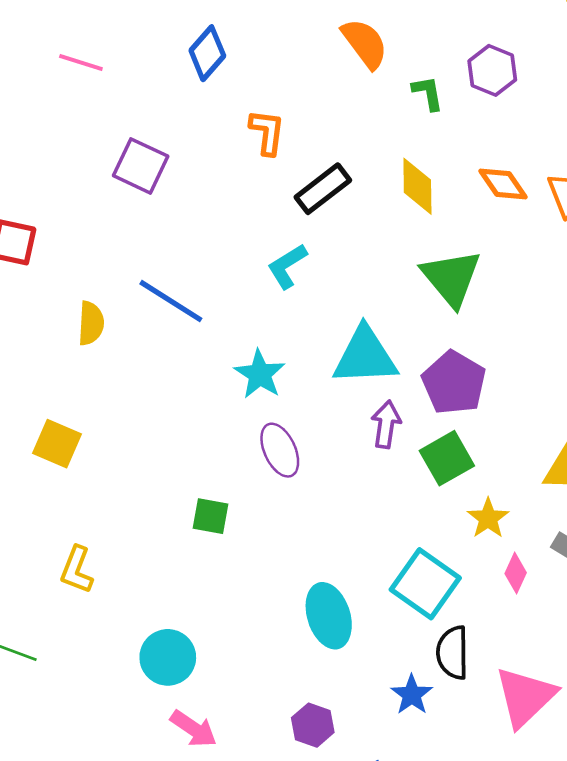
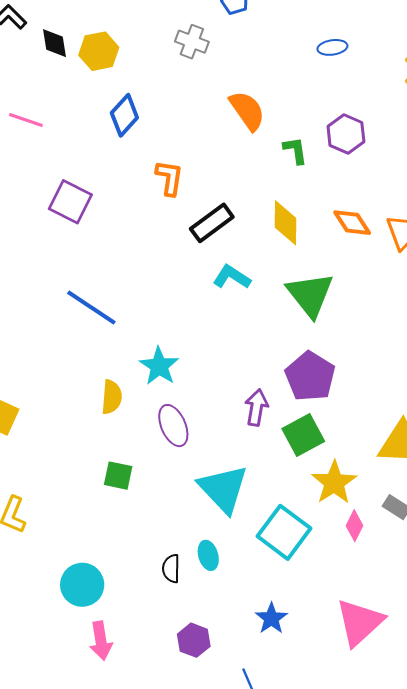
cyan L-shape: (287, 266) -> (232, 277), moved, turned 63
yellow semicircle: (91, 323) -> (112, 397), moved
cyan triangle: (365, 356) -> (223, 489), moved, turned 48
yellow star: (488, 518) -> (334, 483), size x1.4
cyan ellipse: (329, 616) -> (208, 555), size x0.6
black semicircle: (453, 653) -> (171, 569), moved, size x0.7
pink arrow: (193, 729) -> (101, 641), turned 45

